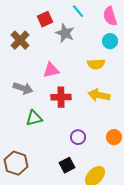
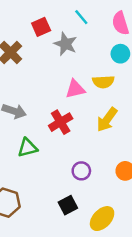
pink triangle: (51, 70) -> (75, 89), moved
yellow arrow: (99, 95) -> (107, 120), turned -65
red cross: (61, 97) -> (61, 122), turned -30

